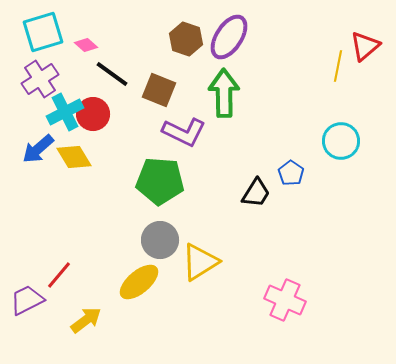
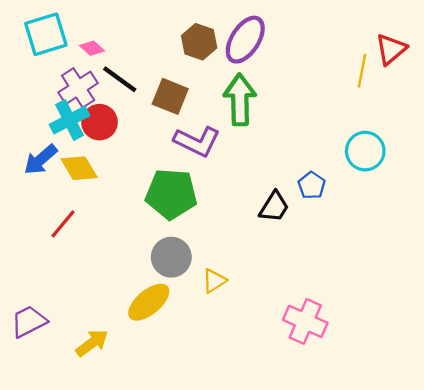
purple cross: (40, 79) -> (78, 88), moved
yellow triangle: (200, 262) -> (214, 281), size x0.6
red line: (59, 275) -> (63, 224), moved

